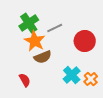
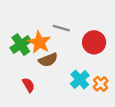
green cross: (29, 23) -> (21, 45), moved
gray line: (55, 28) -> (61, 28), turned 42

